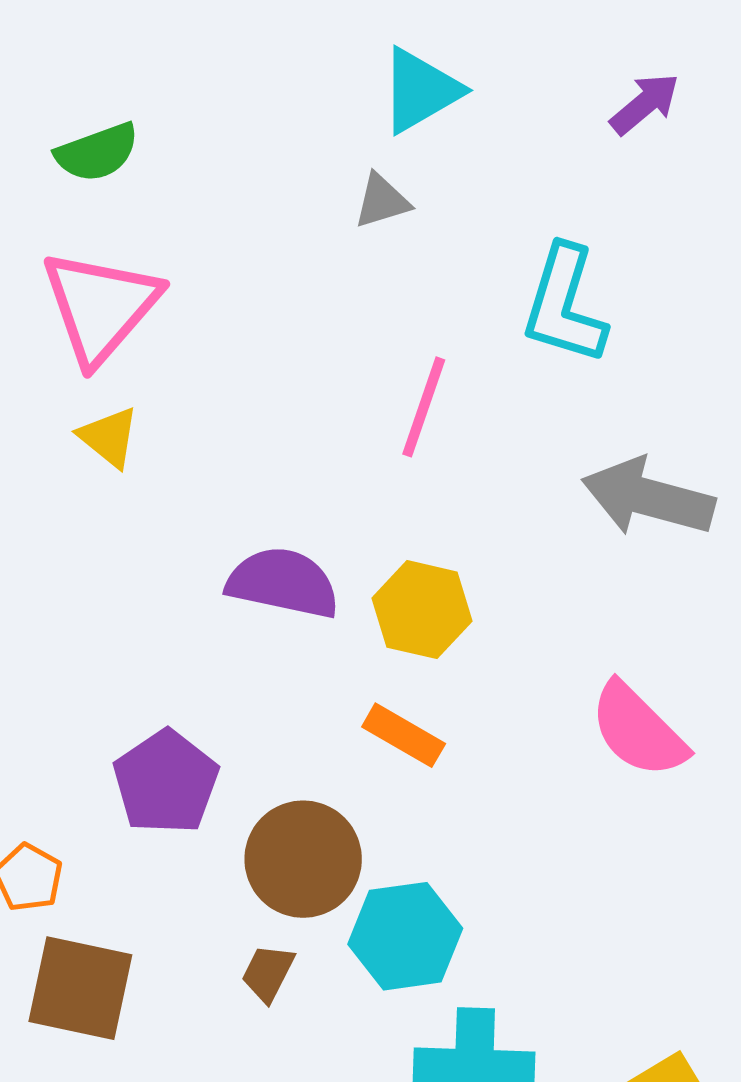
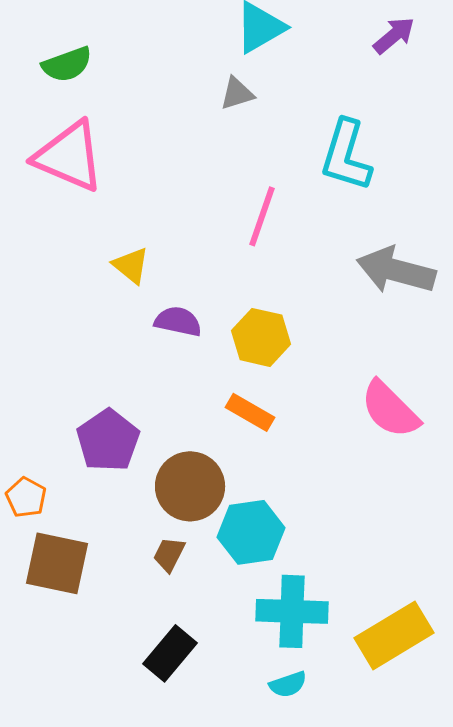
pink triangle: (100, 306) -> (69, 156), turned -48
yellow triangle: (109, 437) -> (131, 265), moved
purple semicircle: (283, 583) -> (178, 321), size x0.7

